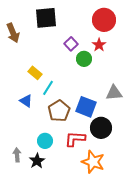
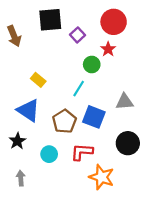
purple square: (71, 44) -> (78, 35), moved
cyan line: (48, 88) -> (79, 89), moved
blue triangle: (26, 101) -> (28, 110), size x1.6
black circle: (101, 128) -> (128, 143), moved
gray arrow: (17, 155) -> (21, 178), moved
black star: (37, 161) -> (17, 141), moved

